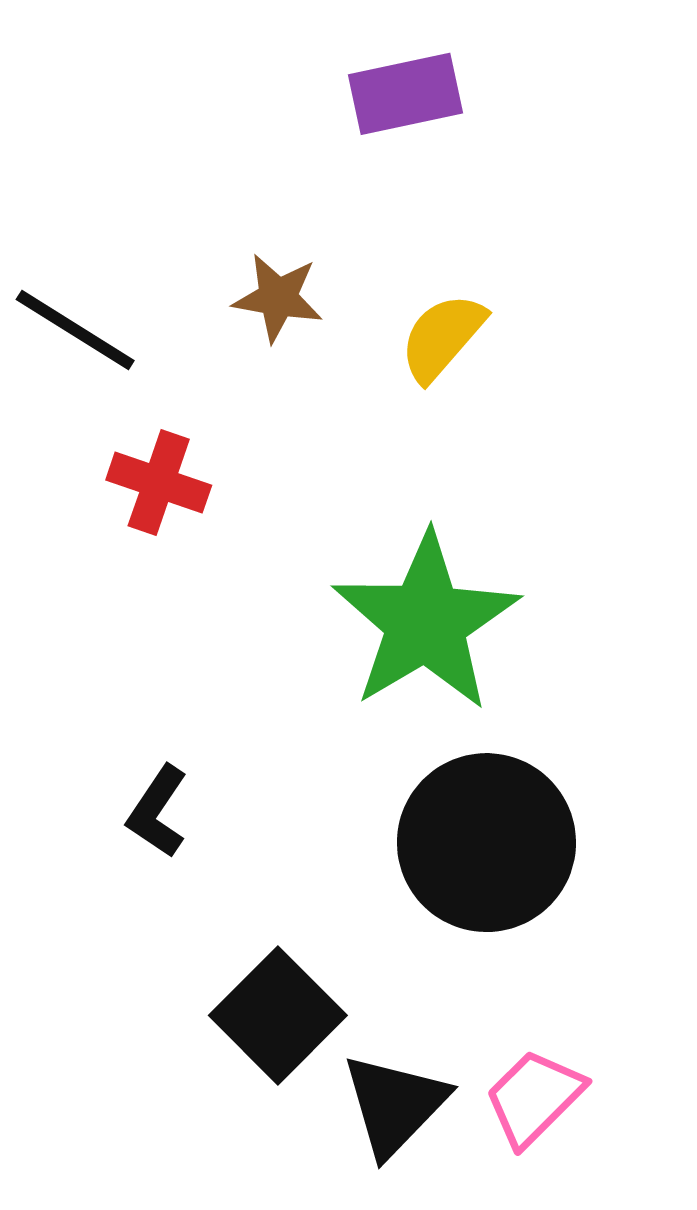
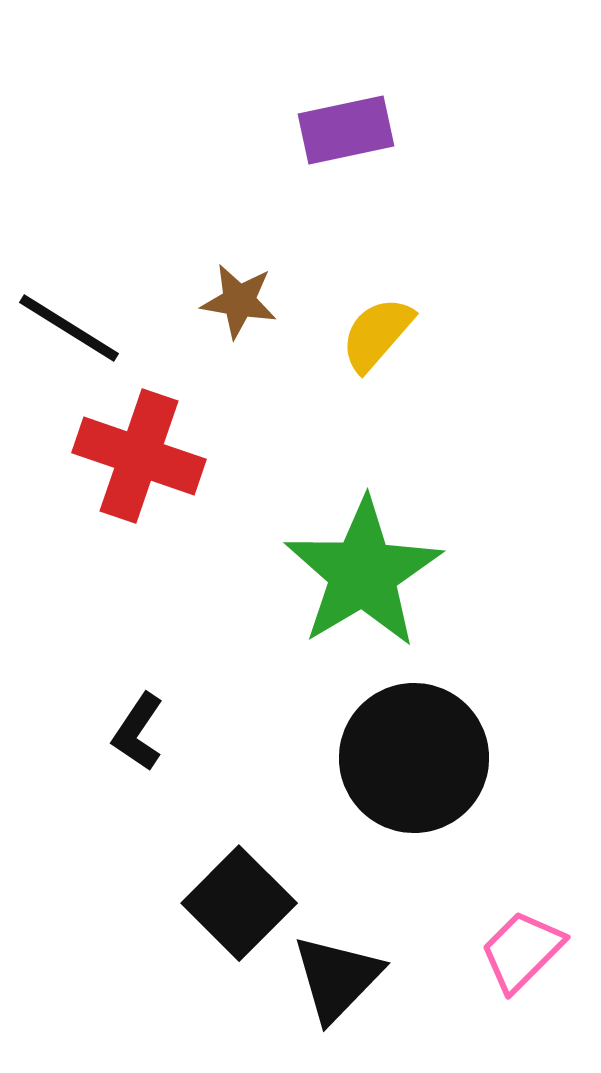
red cross: (159, 483) -> (139, 456), size x1.5
pink trapezoid: (534, 1098) -> (522, 951), moved

